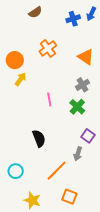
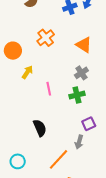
yellow arrow: (21, 79) -> (27, 72), moved
green cross: (77, 107) -> (77, 95), turned 35
purple square: (88, 136) -> (89, 124), turned 32

